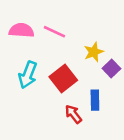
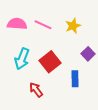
yellow star: (94, 52) -> (73, 26), moved
red arrow: (73, 114) -> (36, 90), moved

